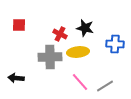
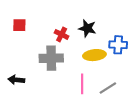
yellow ellipse: (78, 52) -> (94, 55), moved
pink line: (80, 82) -> (82, 84), turned 42

